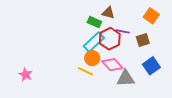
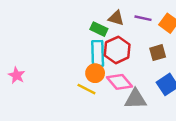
purple line: (123, 31) -> (143, 18), moved
cyan rectangle: (94, 42) -> (98, 54), turned -50
pink star: (26, 74) -> (17, 75), moved

